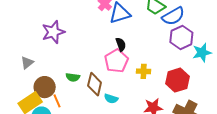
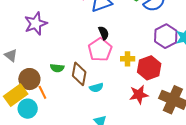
purple hexagon: (181, 37) -> (166, 36), moved
gray triangle: (27, 63) -> (11, 55), turned -40
red hexagon: (178, 80) -> (149, 68), moved
cyan semicircle: (111, 99) -> (96, 88), turned -32

